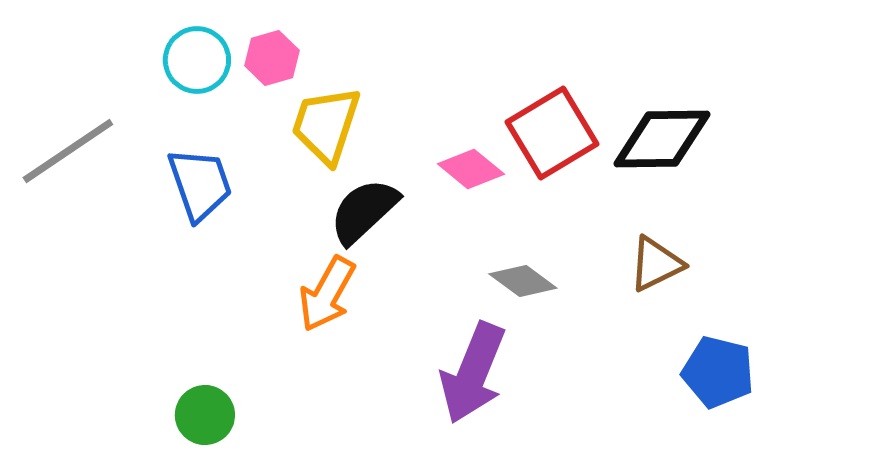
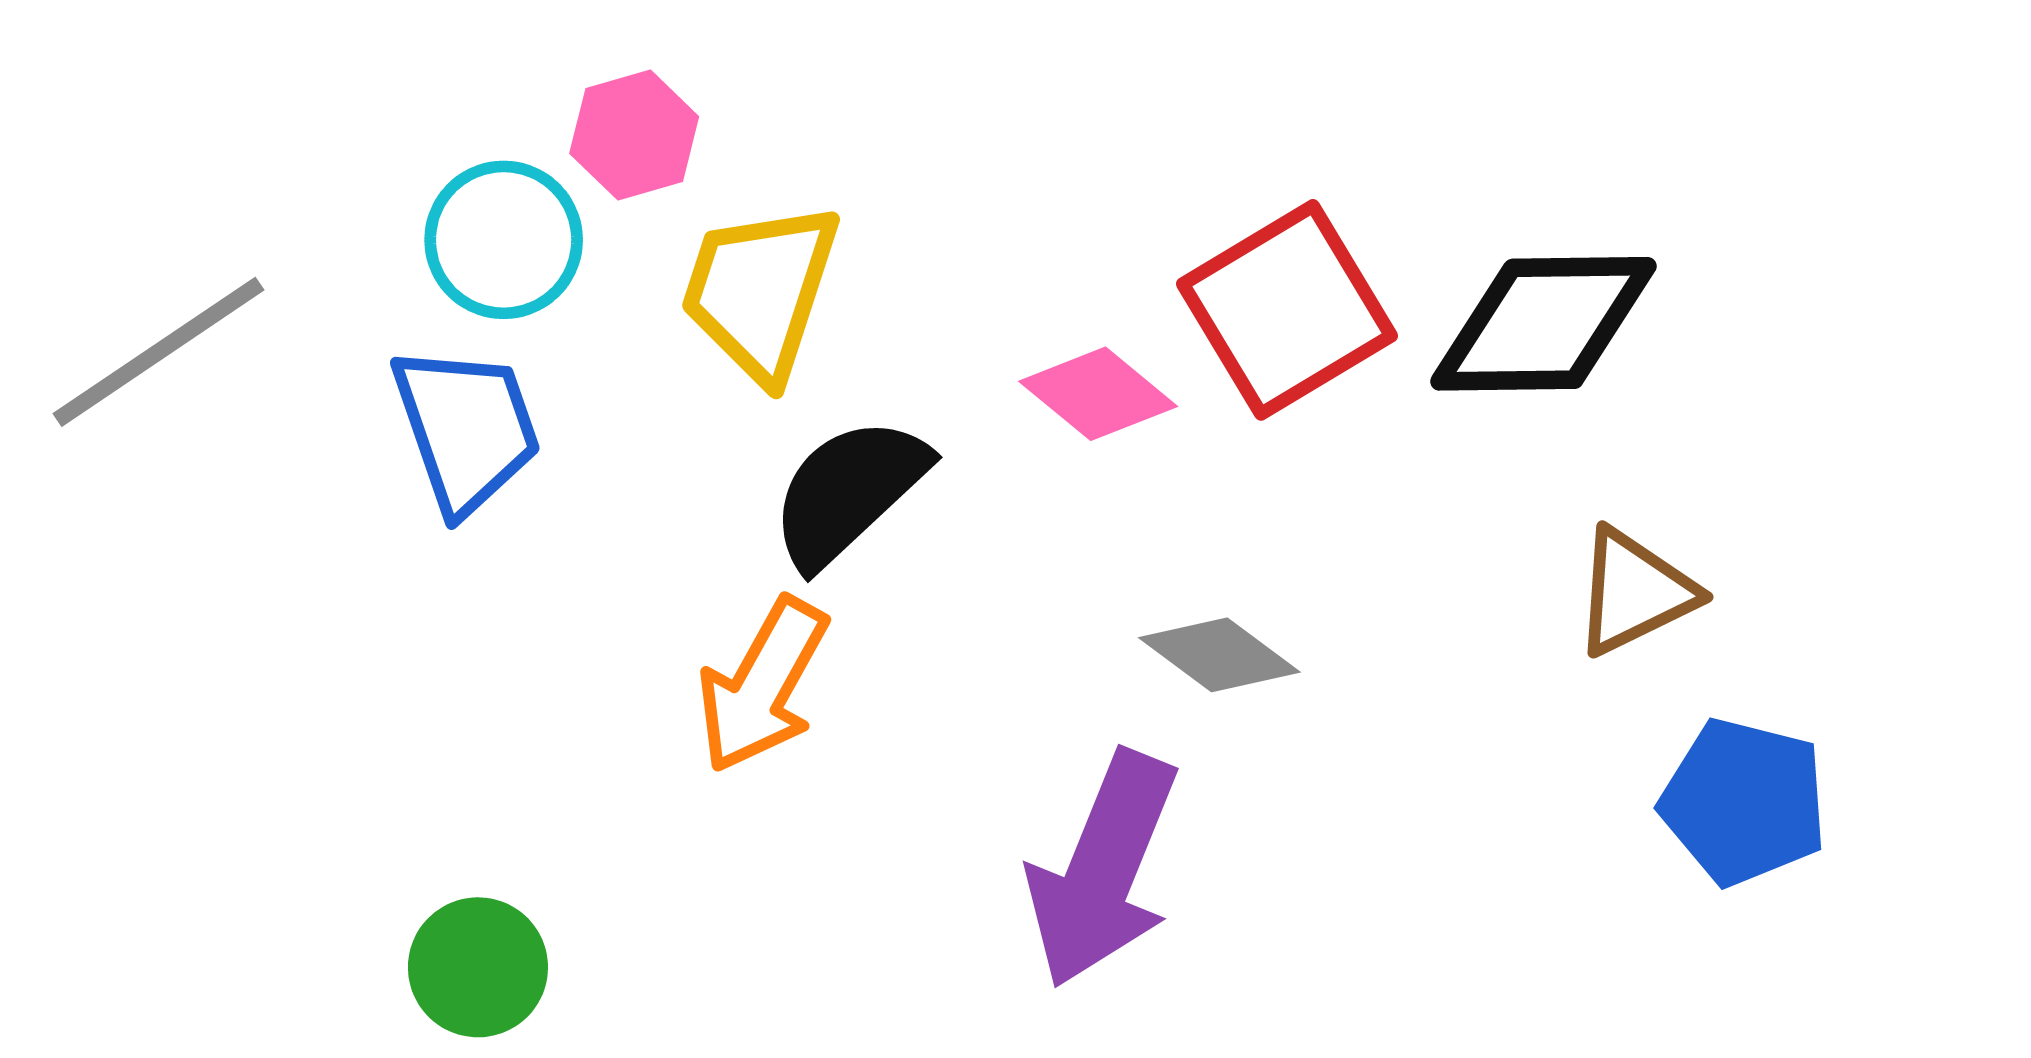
cyan circle: (197, 60) -> (504, 240), moved
brown triangle: (656, 264) -> (1634, 592), moved
blue pentagon: (718, 372) -> (1744, 802), moved

